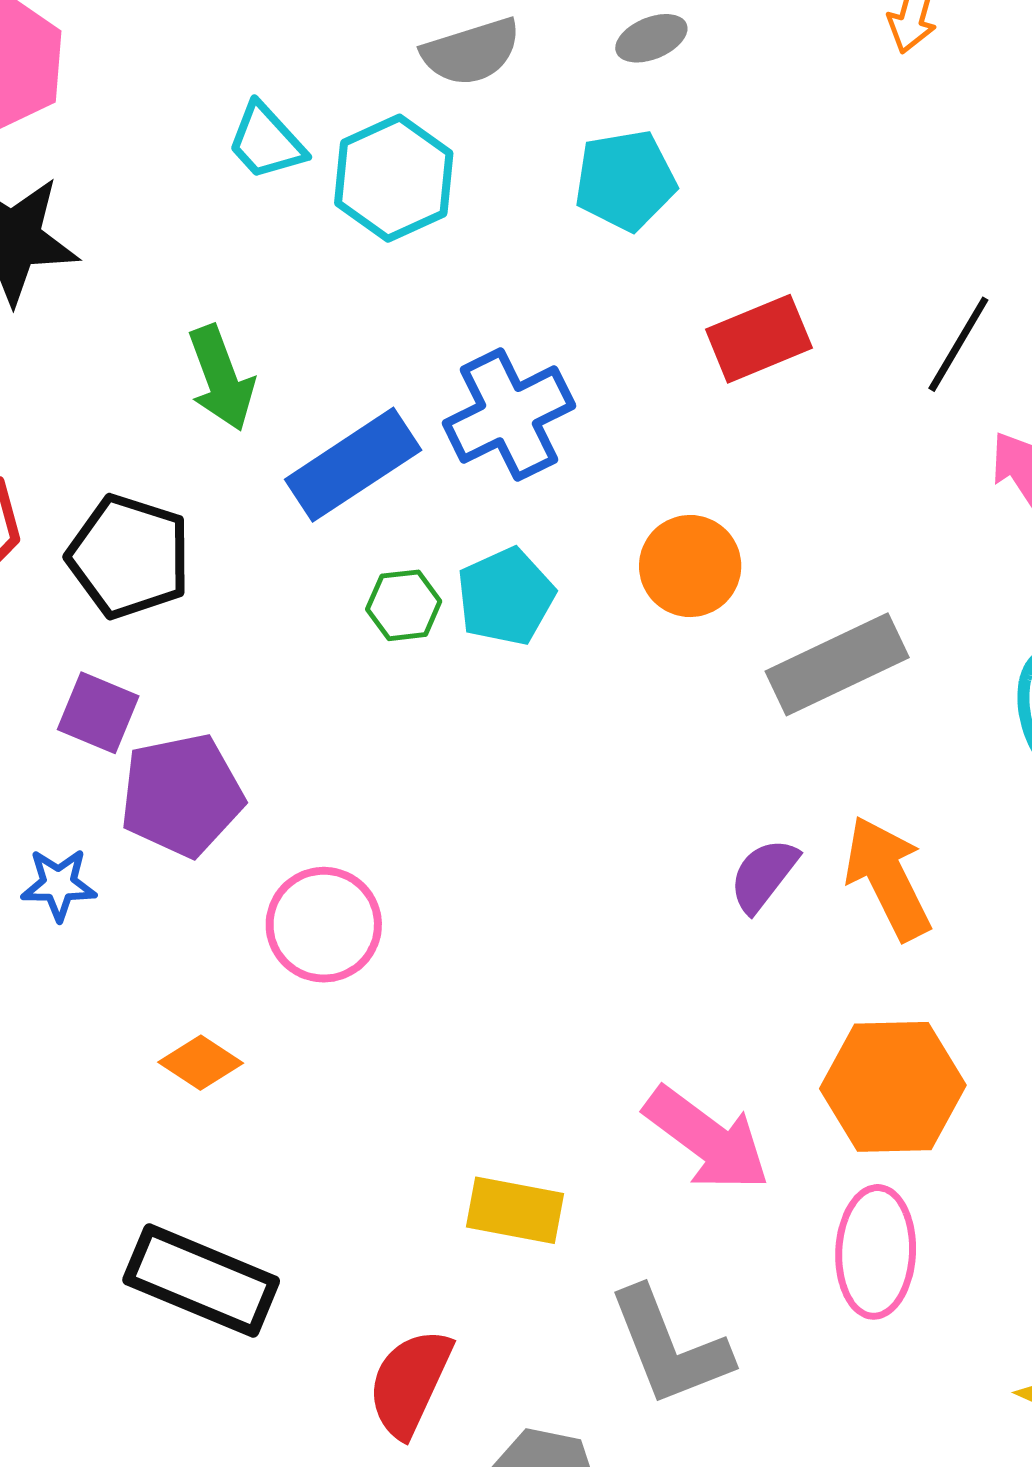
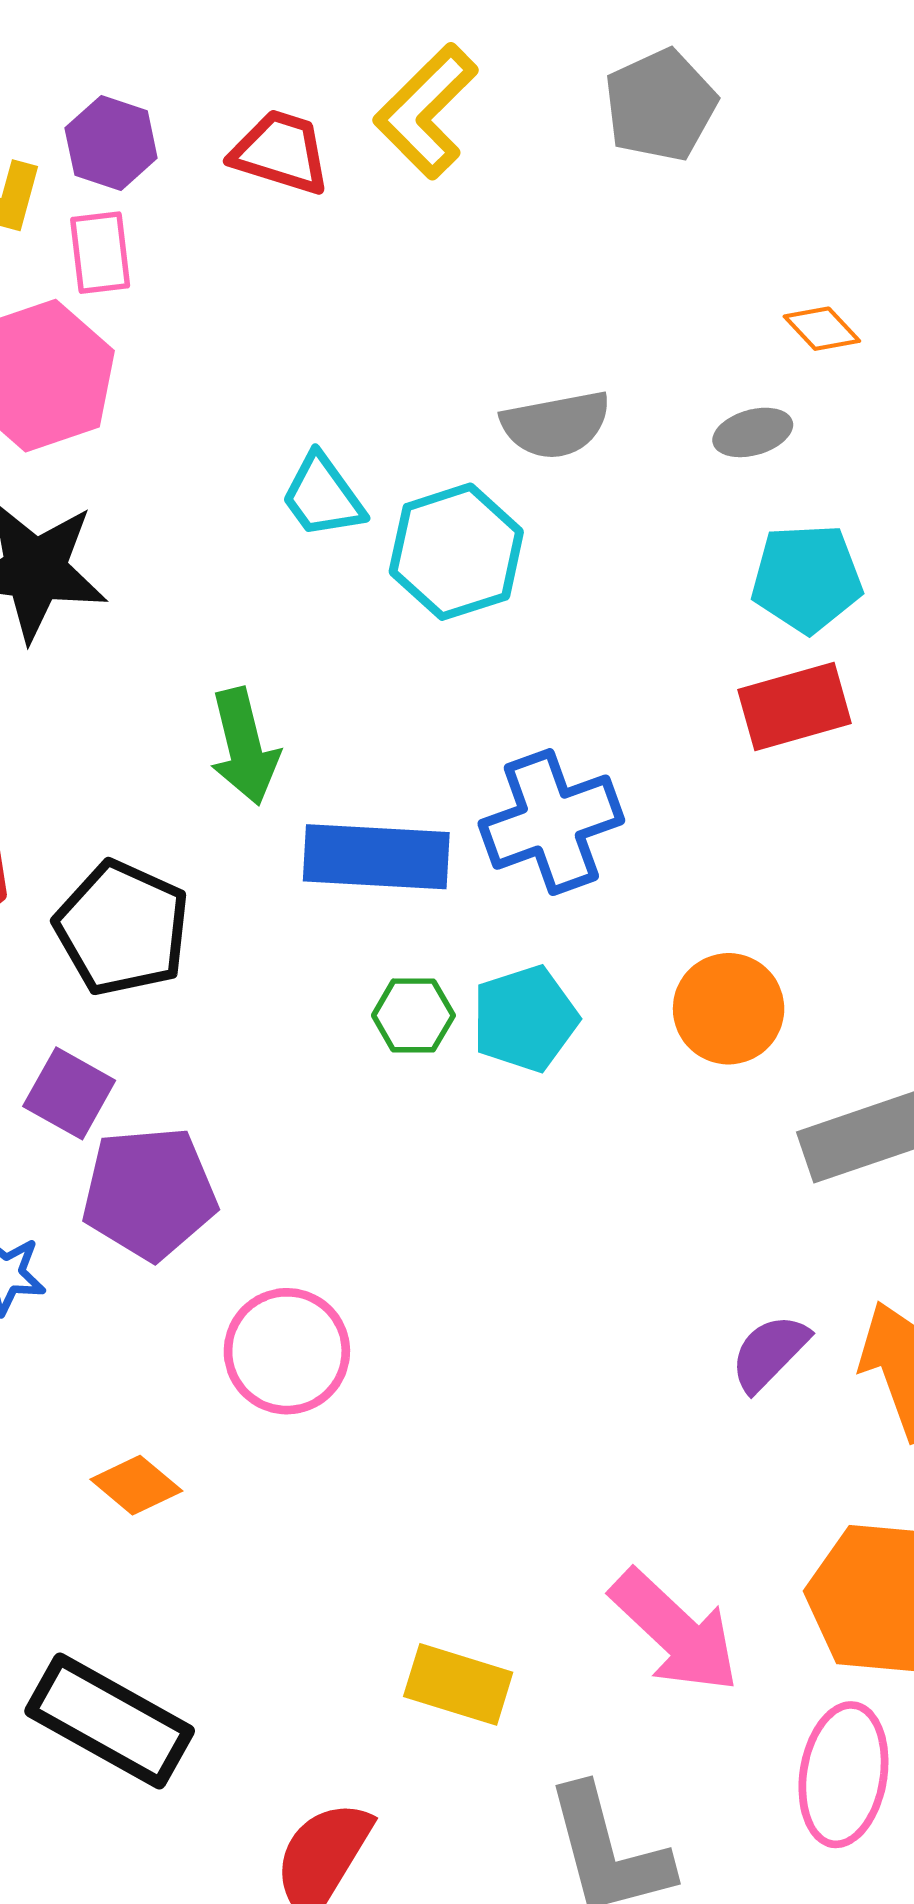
cyan pentagon: (625, 180) -> (807, 578), moved
red rectangle: (759, 339) -> (795, 707), moved
blue rectangle: (353, 465) -> (376, 857), turned 30

